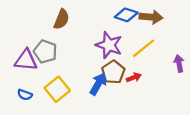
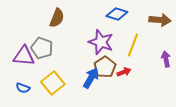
brown arrow: (151, 17) -> (160, 20), moved
yellow line: (143, 48) -> (133, 45), turned -30

